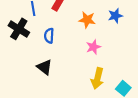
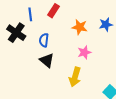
black triangle: (44, 67) -> (47, 60), moved
yellow arrow: (97, 78) -> (75, 77), moved

